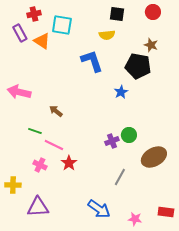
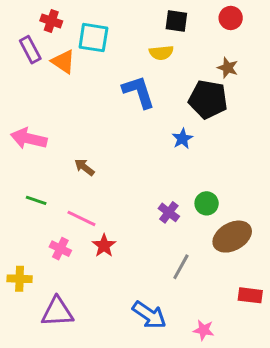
red cross: (34, 14) -> (51, 21), turned 32
green line: (35, 131) -> (36, 200), moved
green circle: (129, 135) -> (207, 203), moved
purple cross: (112, 141) -> (169, 212), turned -32
red rectangle: (166, 212) -> (250, 295), moved

